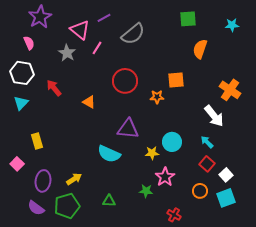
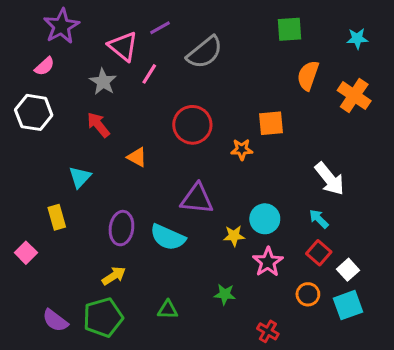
pink semicircle: (29, 43) -> (44, 66), turned 72
red arrow: (54, 88) -> (98, 125), moved
orange cross: (230, 90) -> (354, 96), moved
cyan triangle: (21, 103) -> (80, 177), moved
pink star: (165, 177) -> (268, 262), moved
purple ellipse: (43, 181) -> (121, 228), moved

